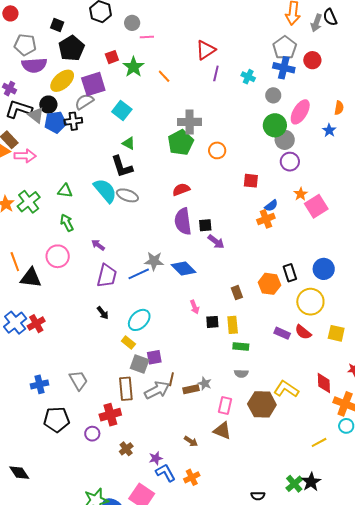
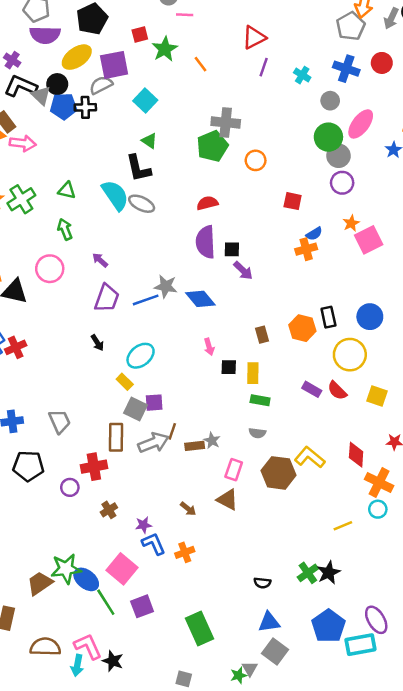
gray pentagon: (285, 48) -> (351, 26), moved

